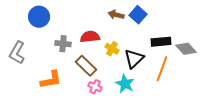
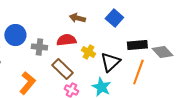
brown arrow: (116, 15) -> (77, 18), moved
blue circle: (39, 17) -> (15, 35), moved
orange L-shape: (51, 80) -> (27, 83), turned -40

